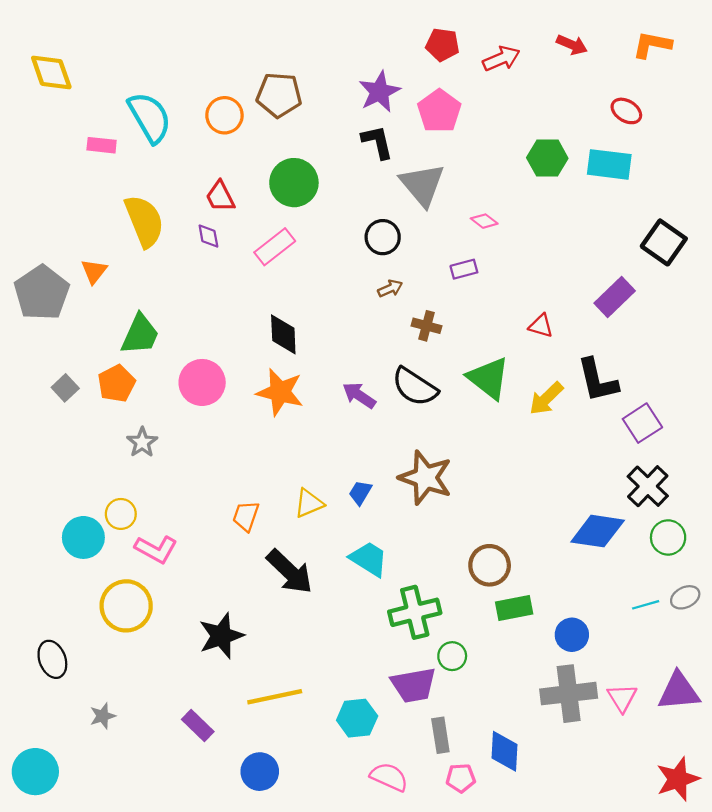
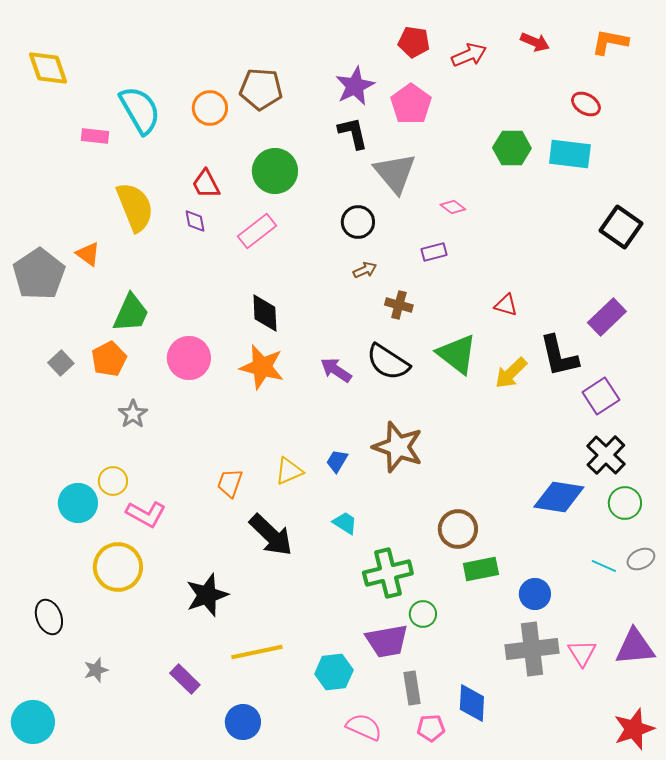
orange triangle: (94, 271) -> (88, 254), turned -32
purple rectangle: (615, 297) -> (607, 317), moved
cyan trapezoid: (369, 559) -> (345, 523), size x0.7
cyan line: (646, 605) -> (604, 566), turned 40

